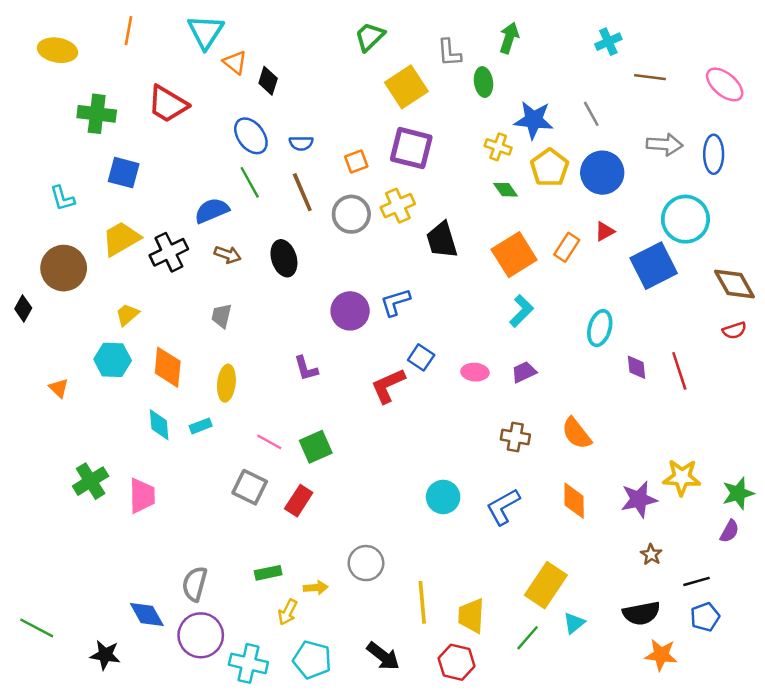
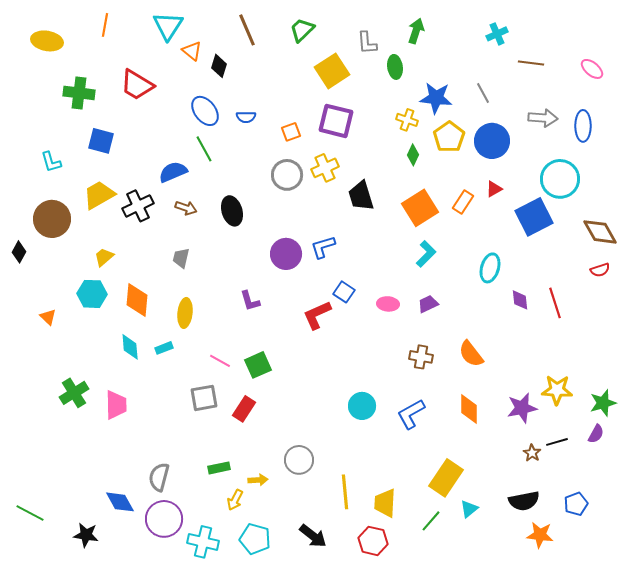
pink ellipse: (725, 84) -> (592, 69), size x0.7
green diamond: (506, 190) -> (413, 155), turned 60
brown line: (302, 192) -> (247, 30), moved
gray square: (250, 487) -> (204, 398), turned -36
black line: (696, 581) -> (557, 442), moved

